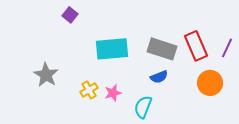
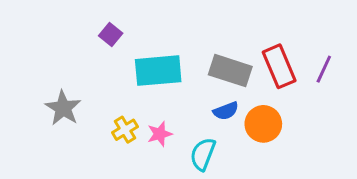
purple square: (70, 15) -> (111, 35), moved
orange circle: (210, 83) -> (263, 124), moved

